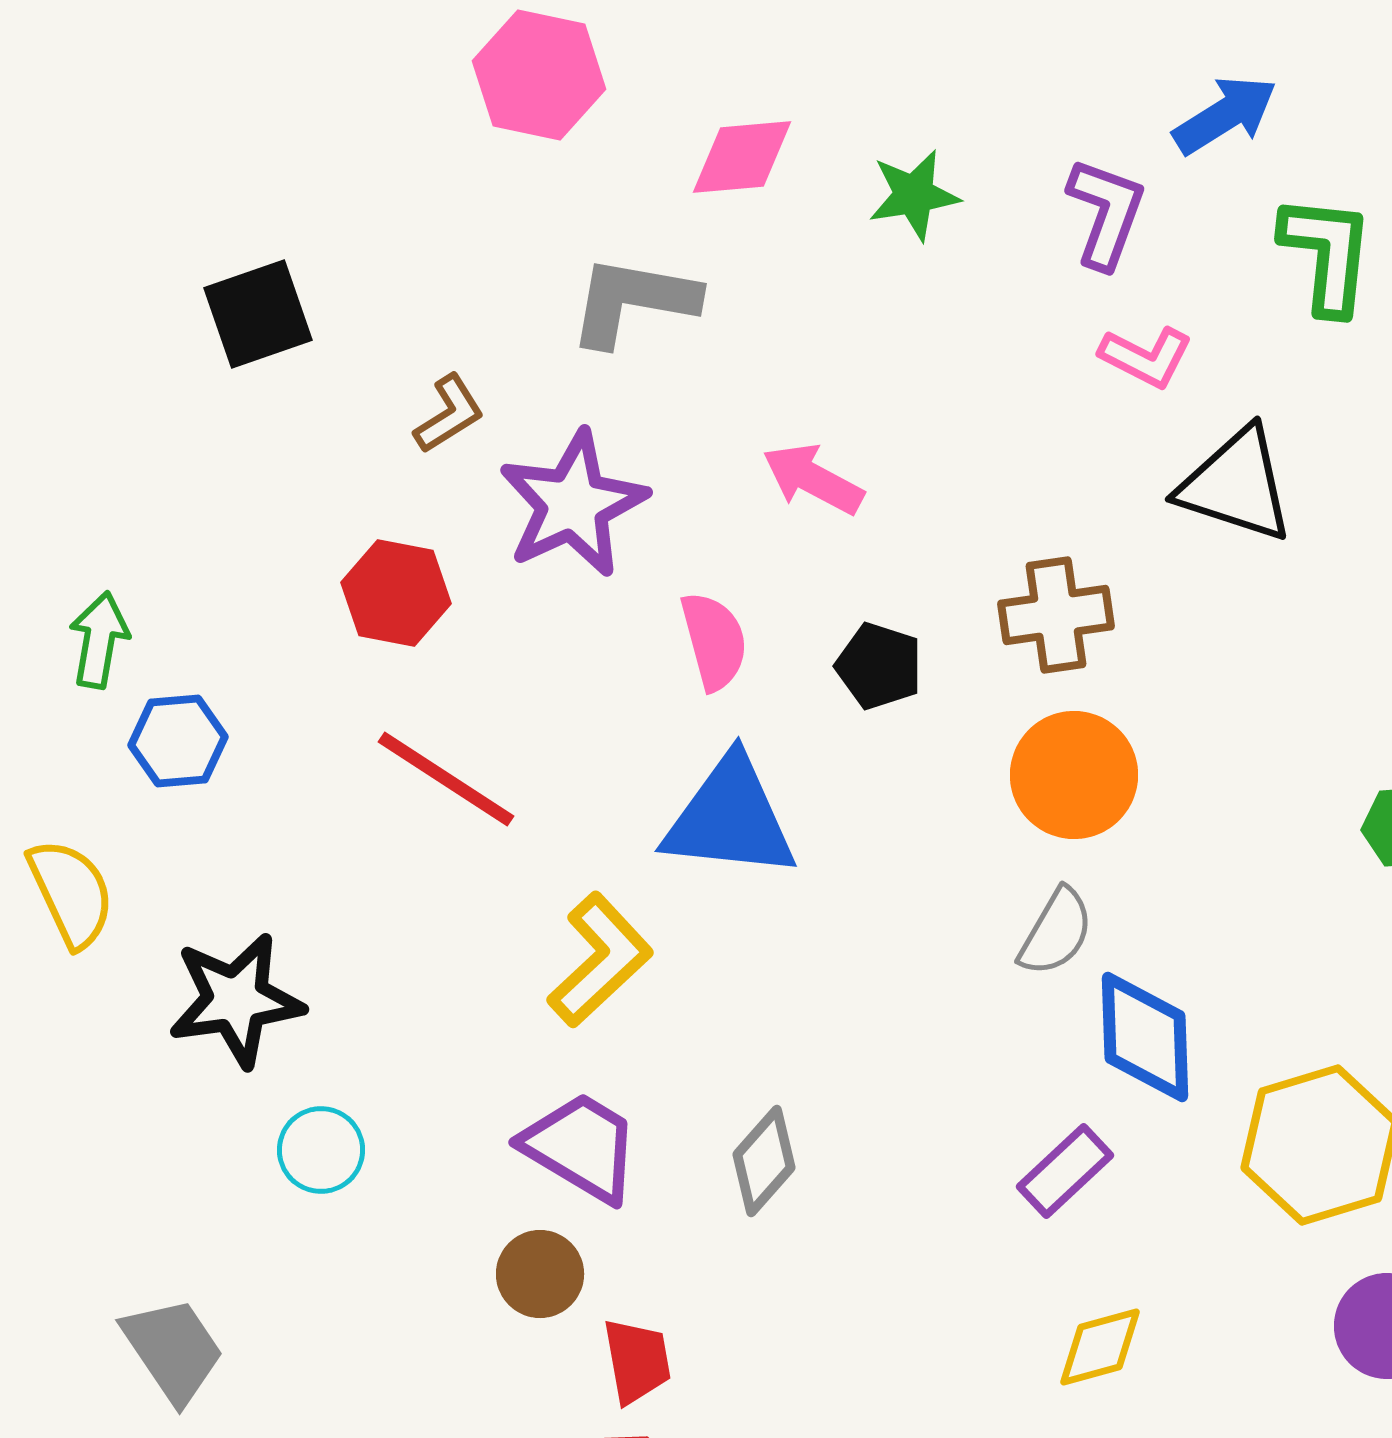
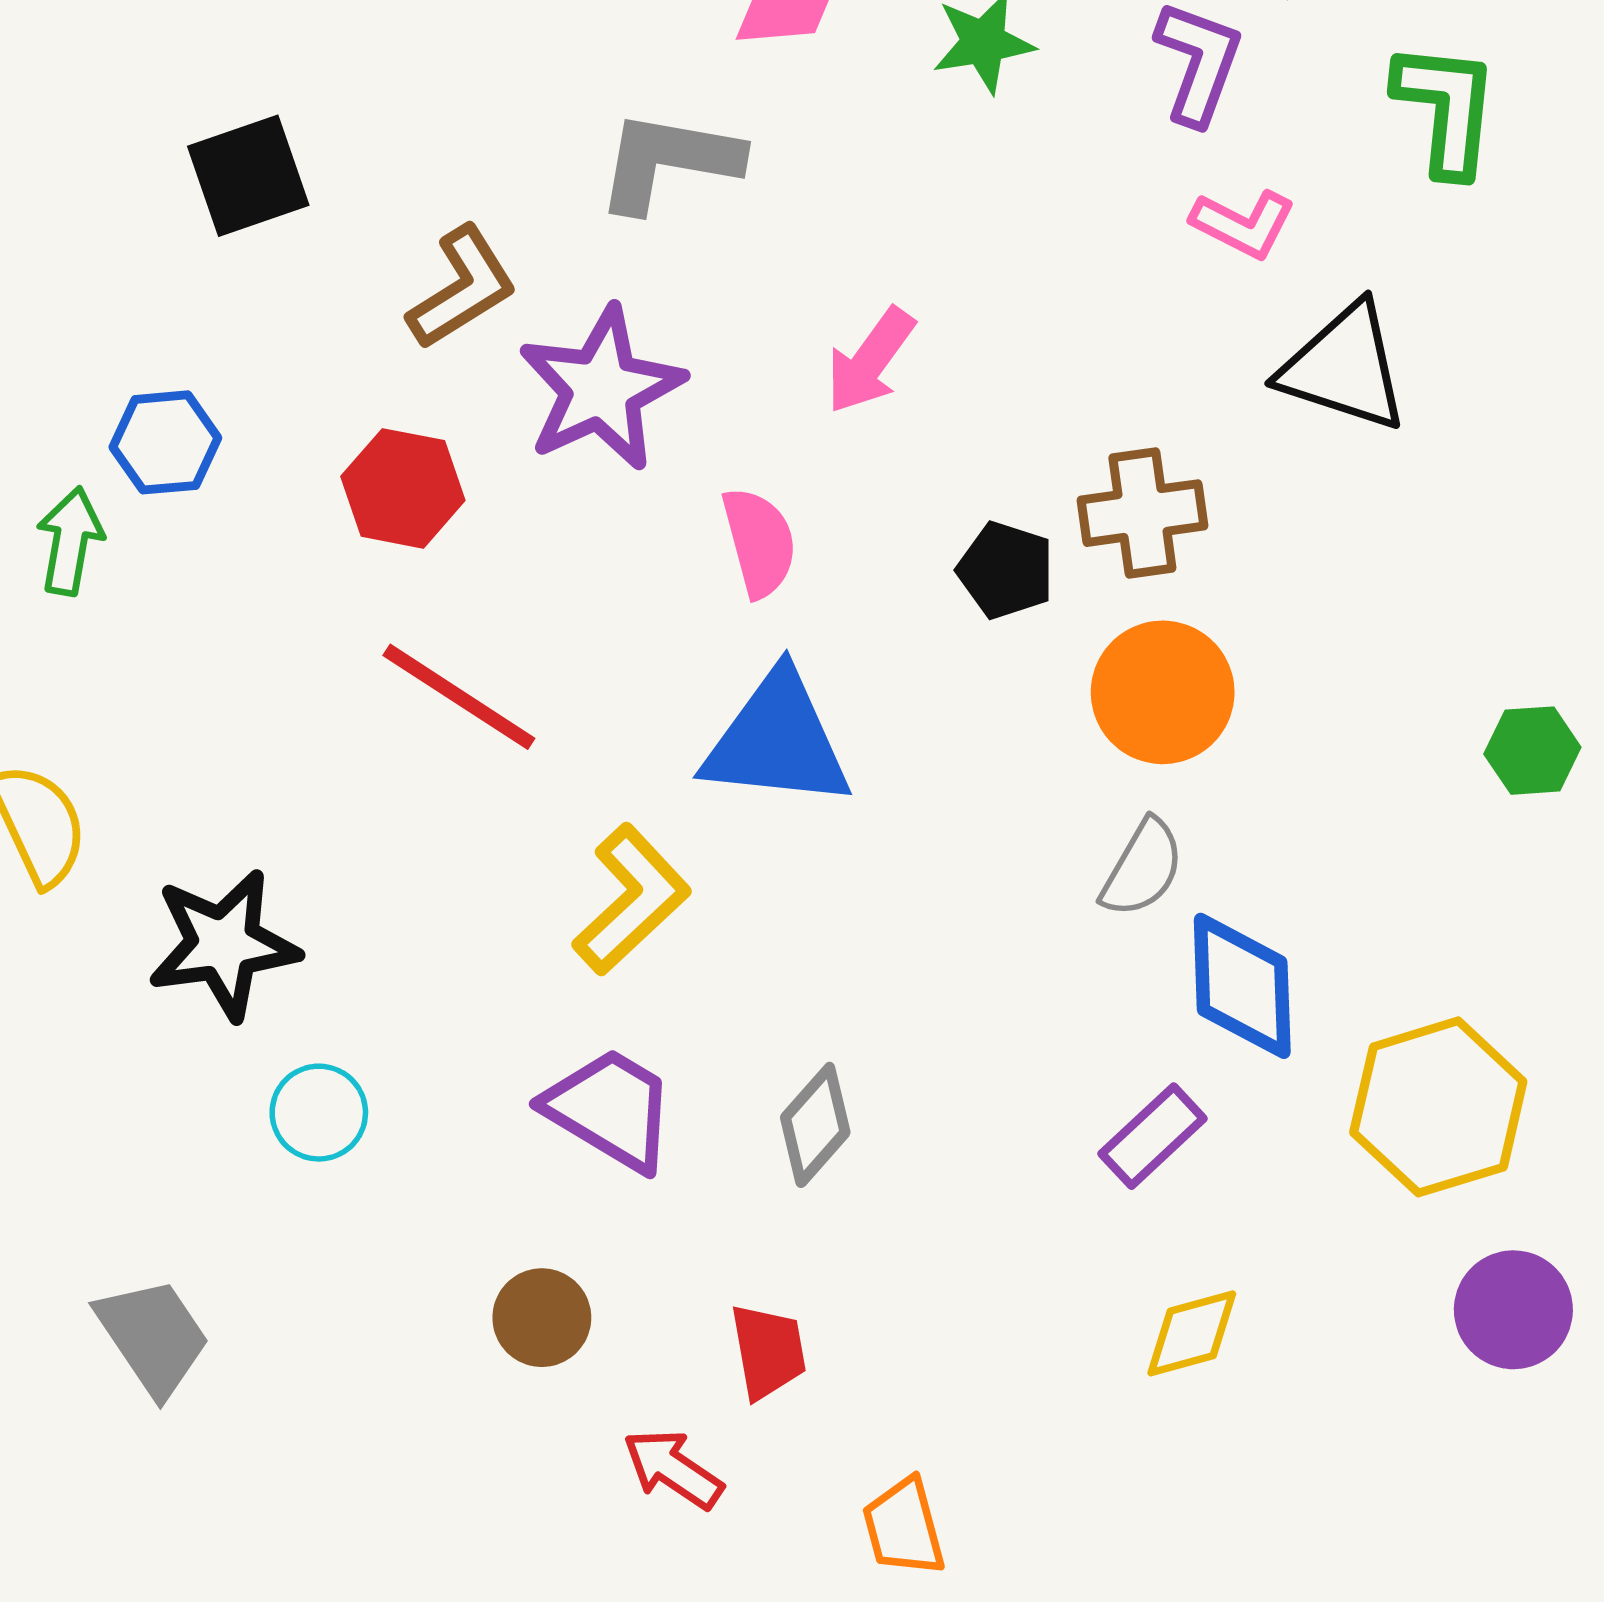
brown L-shape: (449, 414) -> (462, 288), size x1.4
pink arrow: (813, 479) -> (870, 361), turned -82
black pentagon: (879, 666) -> (1006, 570), moved
blue hexagon: (178, 741) -> (165, 442), moved
brown circle: (540, 1274) -> (542, 1318), moved
red trapezoid: (637, 1361) -> (768, 1351), moved

